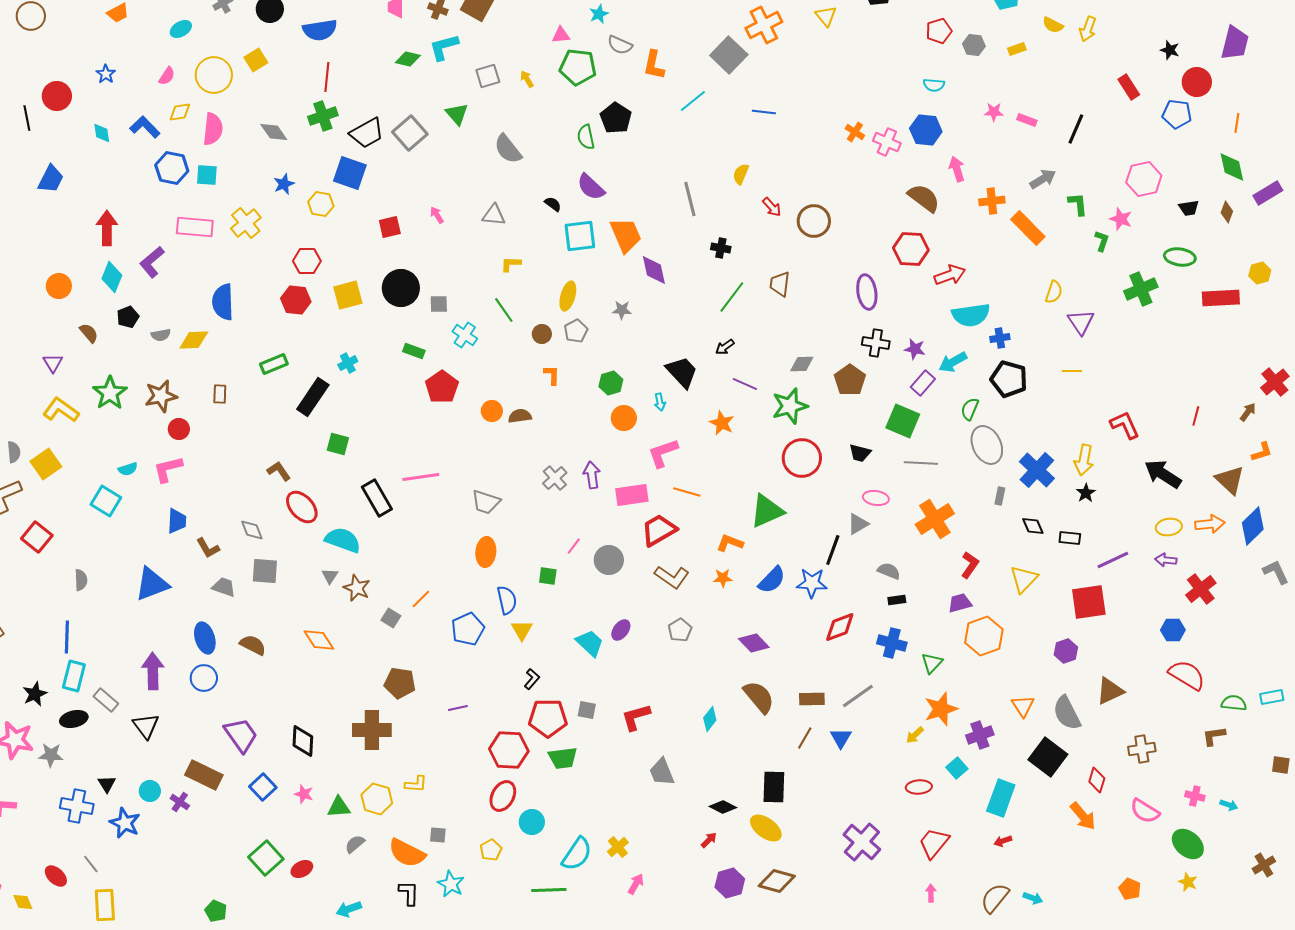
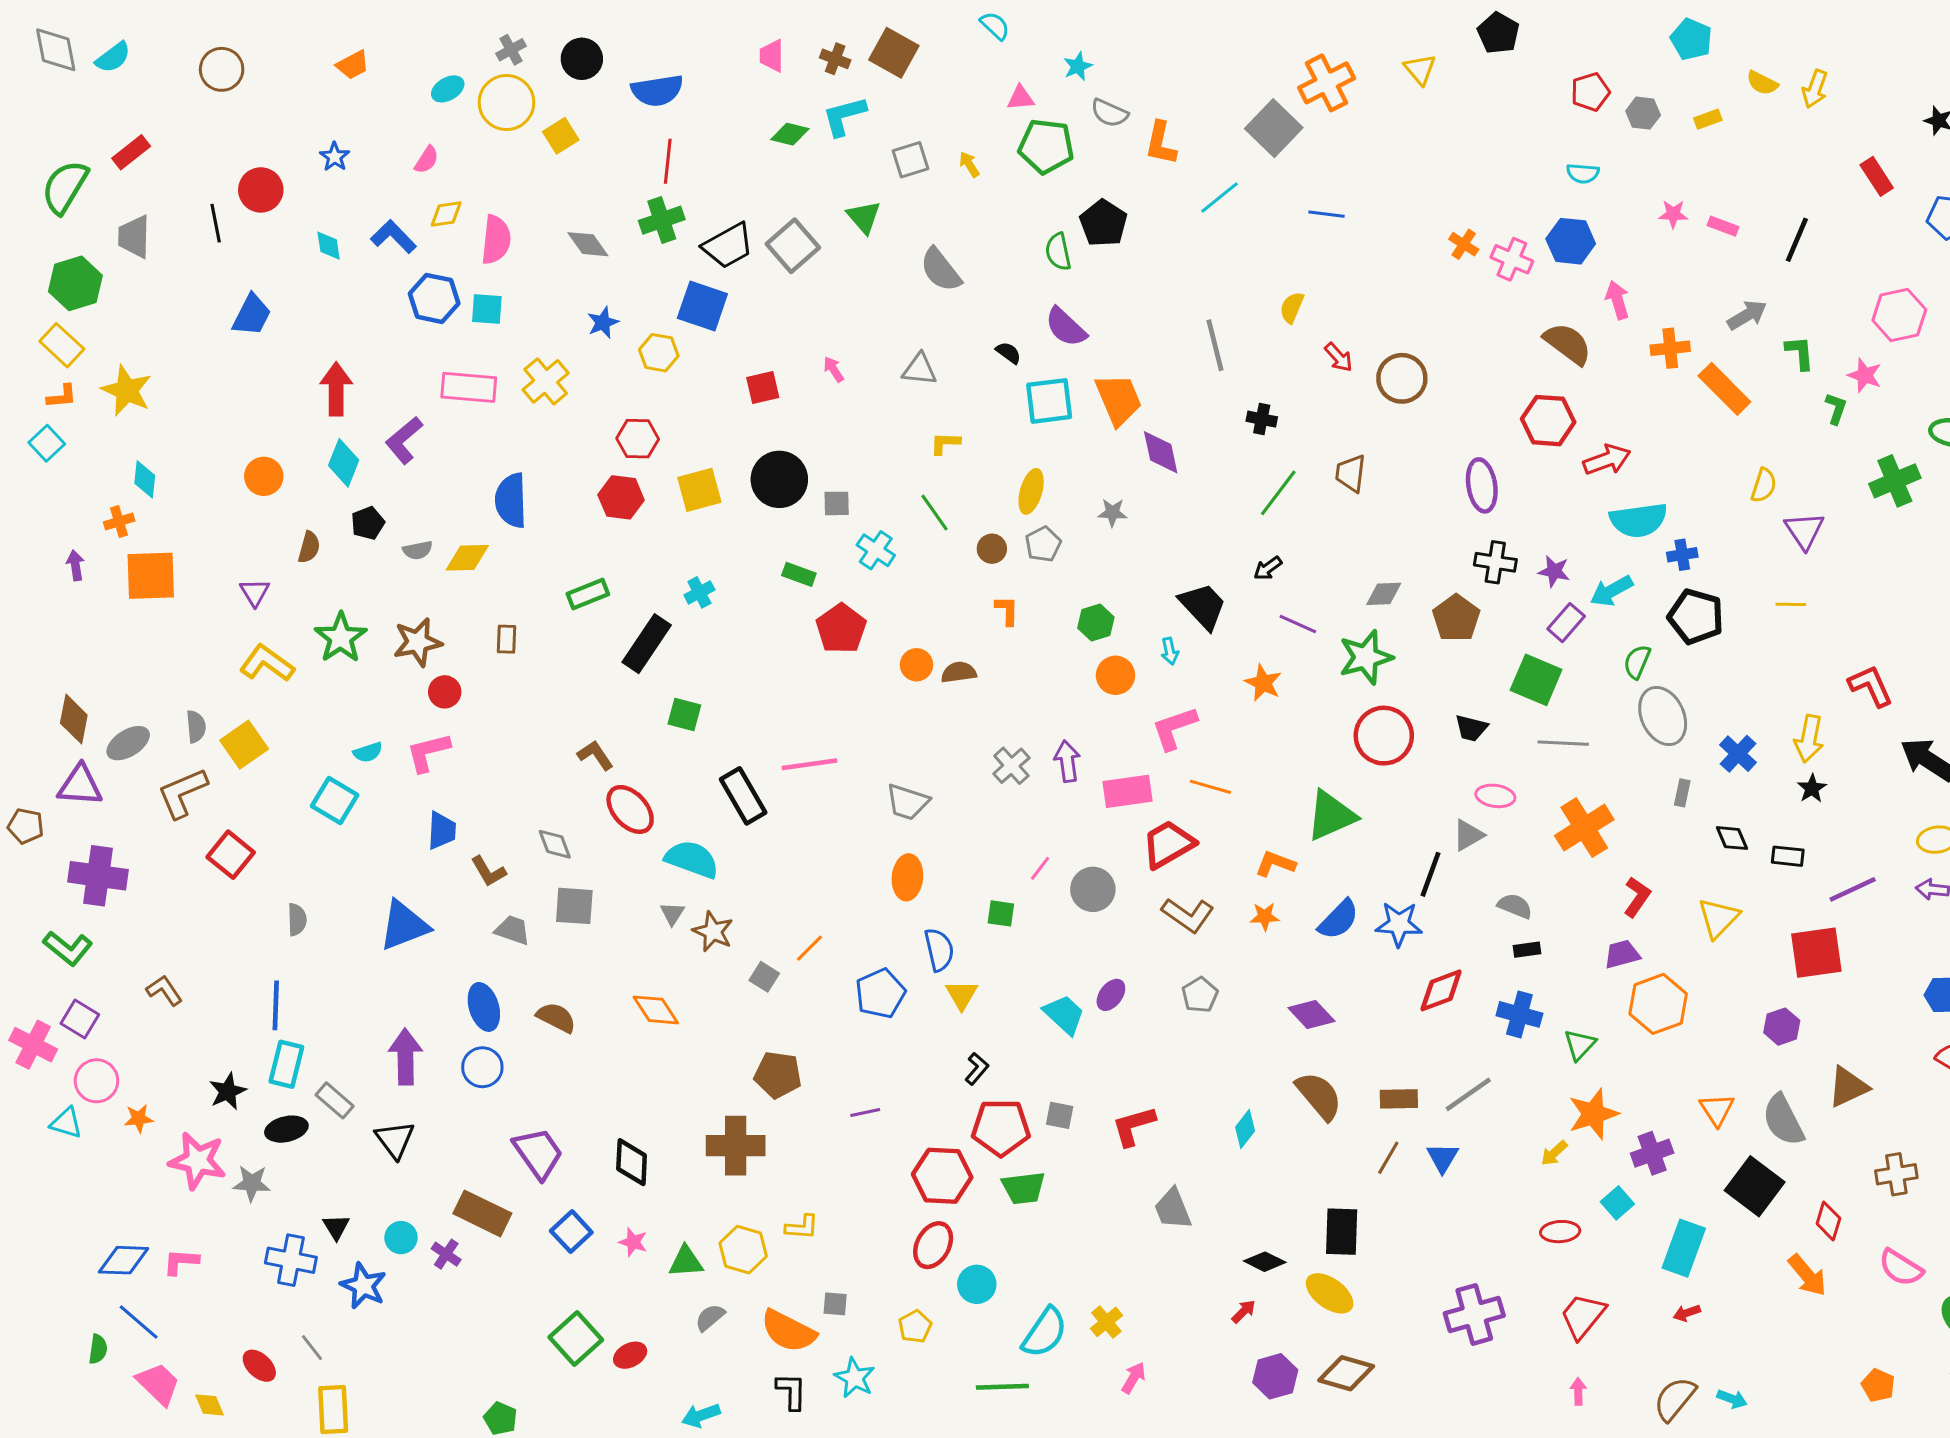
yellow circle: (214, 75) -> (506, 103), moved
brown semicircle: (89, 333) -> (309, 547), turned 55
blue cross: (1037, 470) -> (1738, 754), size x0.7
purple cross: (862, 842) -> (1474, 1314), turned 33

